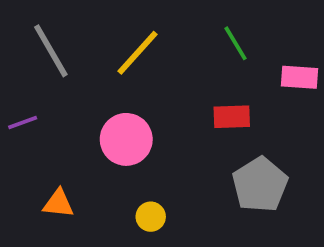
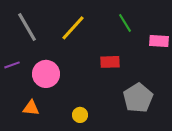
red rectangle: (232, 117) -> (110, 62), moved
pink circle: (126, 139) -> (46, 74), moved

